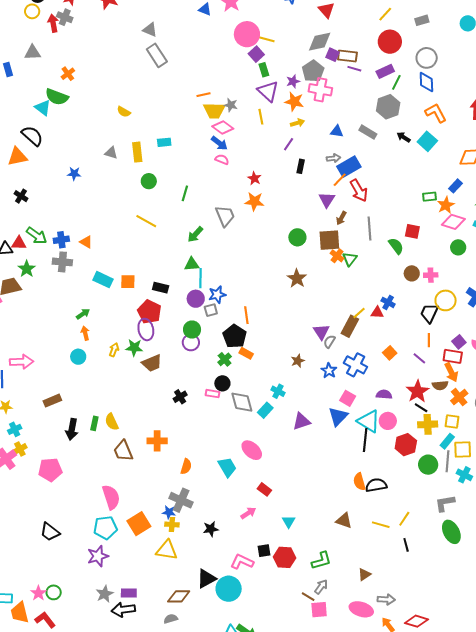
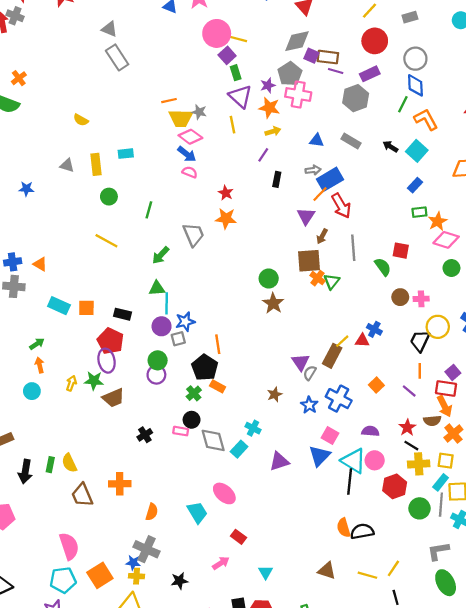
green line: (396, 82) -> (403, 104), moved
gray hexagon: (388, 107) -> (356, 98), moved
blue rectangle: (456, 186) -> (415, 185), moved
green circle: (297, 237) -> (269, 279), moved
red star: (417, 391) -> (407, 428), size x0.7

